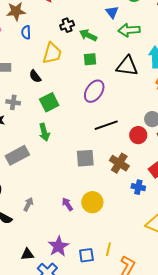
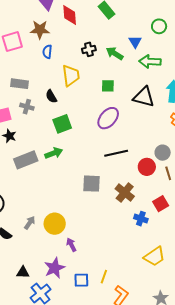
green arrow: (88, 35) -> (115, 53), moved
yellow trapezoid: (52, 53) -> (71, 76), turned -30
gray cross: (13, 102) -> (27, 107), moved
green arrow: (44, 132) -> (54, 153), turned -102
gray rectangle: (17, 155) -> (26, 160), moved
yellow circle: (92, 202) -> (55, 224), moved
purple arrow: (67, 204) -> (71, 245), moved

